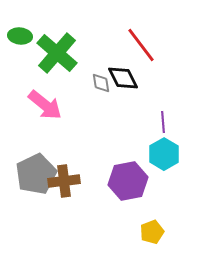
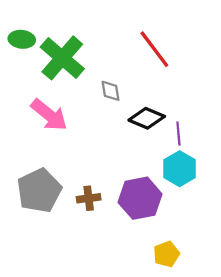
black diamond: (123, 78) -> (147, 118), moved, turned -40
brown cross: (64, 181) -> (89, 198), moved, size x0.7

